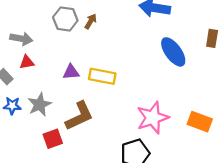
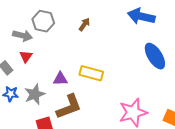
gray hexagon: (65, 19) -> (43, 21), moved
red triangle: (27, 62) -> (26, 57), turned -48
purple triangle: (71, 72) -> (60, 79), moved

